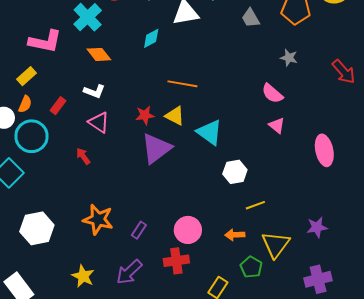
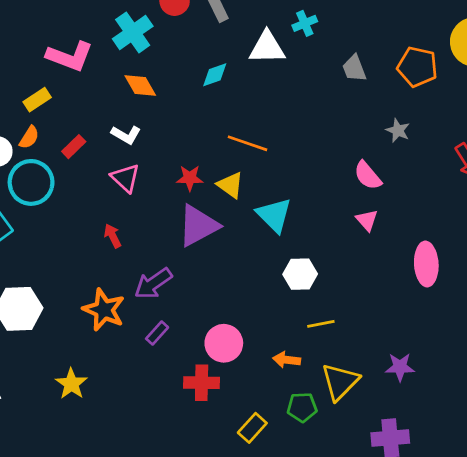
red arrow: (83, 156) -> (113, 236), moved
green pentagon: (251, 267) -> (302, 407), turned 30
purple arrow: (129, 272) -> (153, 283), moved

